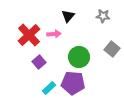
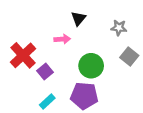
gray star: (103, 16) -> (119, 28), moved
red cross: (29, 35) -> (23, 55), moved
cyan rectangle: (49, 88) -> (47, 102), moved

